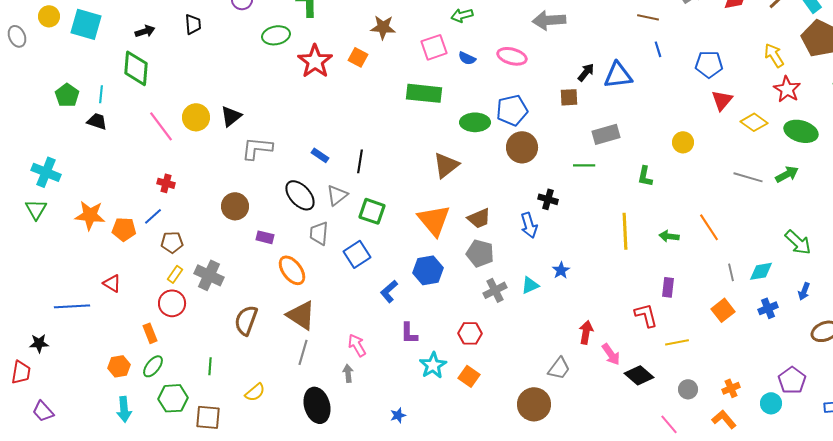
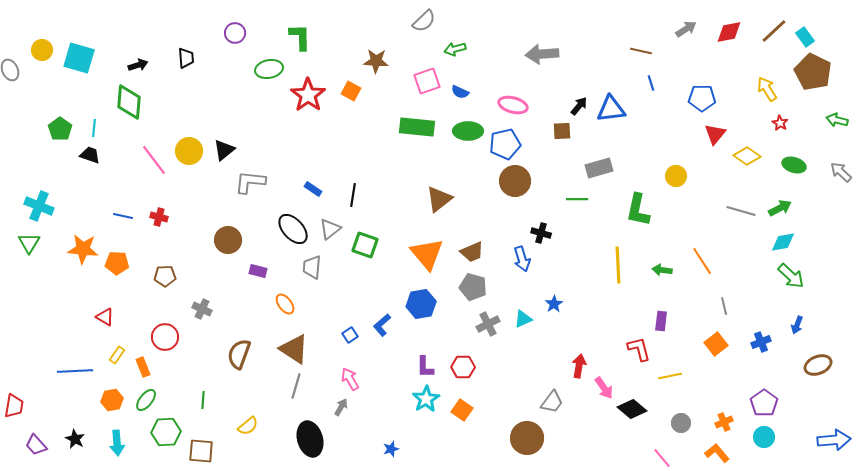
pink ellipse: (512, 56) -> (513, 105), moved
red star: (787, 89) -> (780, 123), size x0.6
green ellipse: (475, 122) -> (468, 131), moved
green ellipse: (801, 131) -> (794, 165), size x0.7
green L-shape: (645, 176) -> (638, 210), size x1.6
blue line: (153, 216) -> (123, 216), moved, turned 54
blue square: (357, 254) -> (350, 335), moved, size x0.6
orange ellipse: (292, 270) -> (285, 304), size x0.7
cyan diamond: (761, 271) -> (783, 242), moved
yellow rectangle: (175, 274) -> (117, 355), moved
gray cross: (209, 275) -> (202, 309), size x0.7
blue line: (72, 306) -> (75, 371), moved
purple L-shape: (409, 333) -> (425, 367), moved
black star: (39, 343) -> (75, 439), moved, turned 30
gray arrow: (348, 373) -> (341, 407), turned 36
purple pentagon: (792, 380) -> (764, 403), moved

